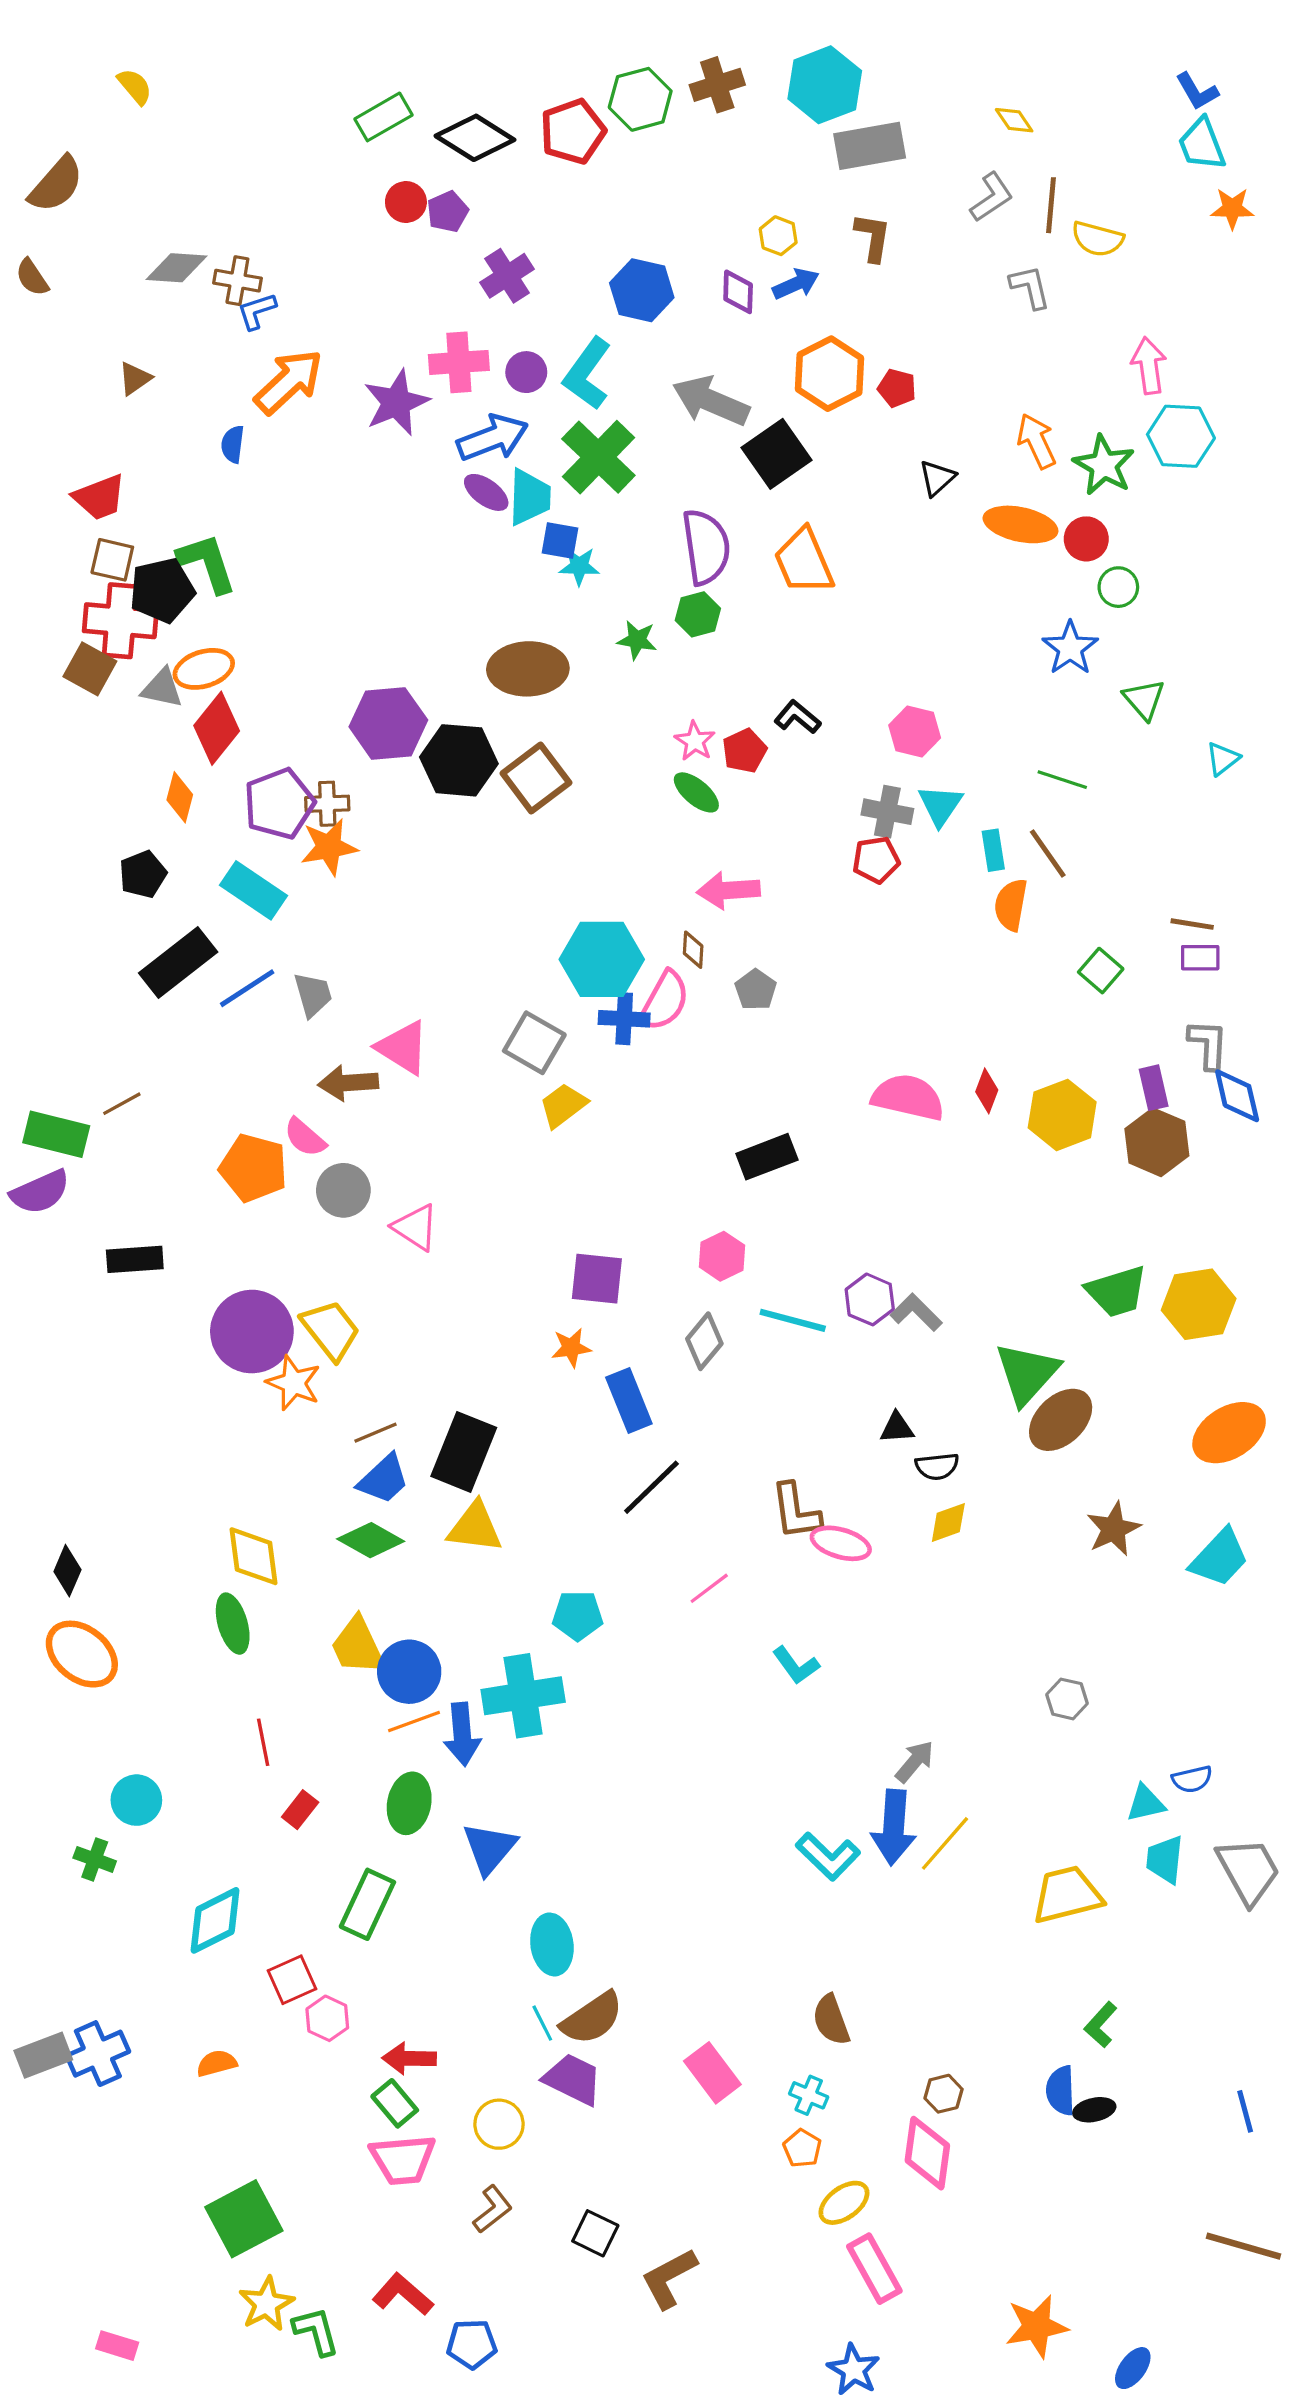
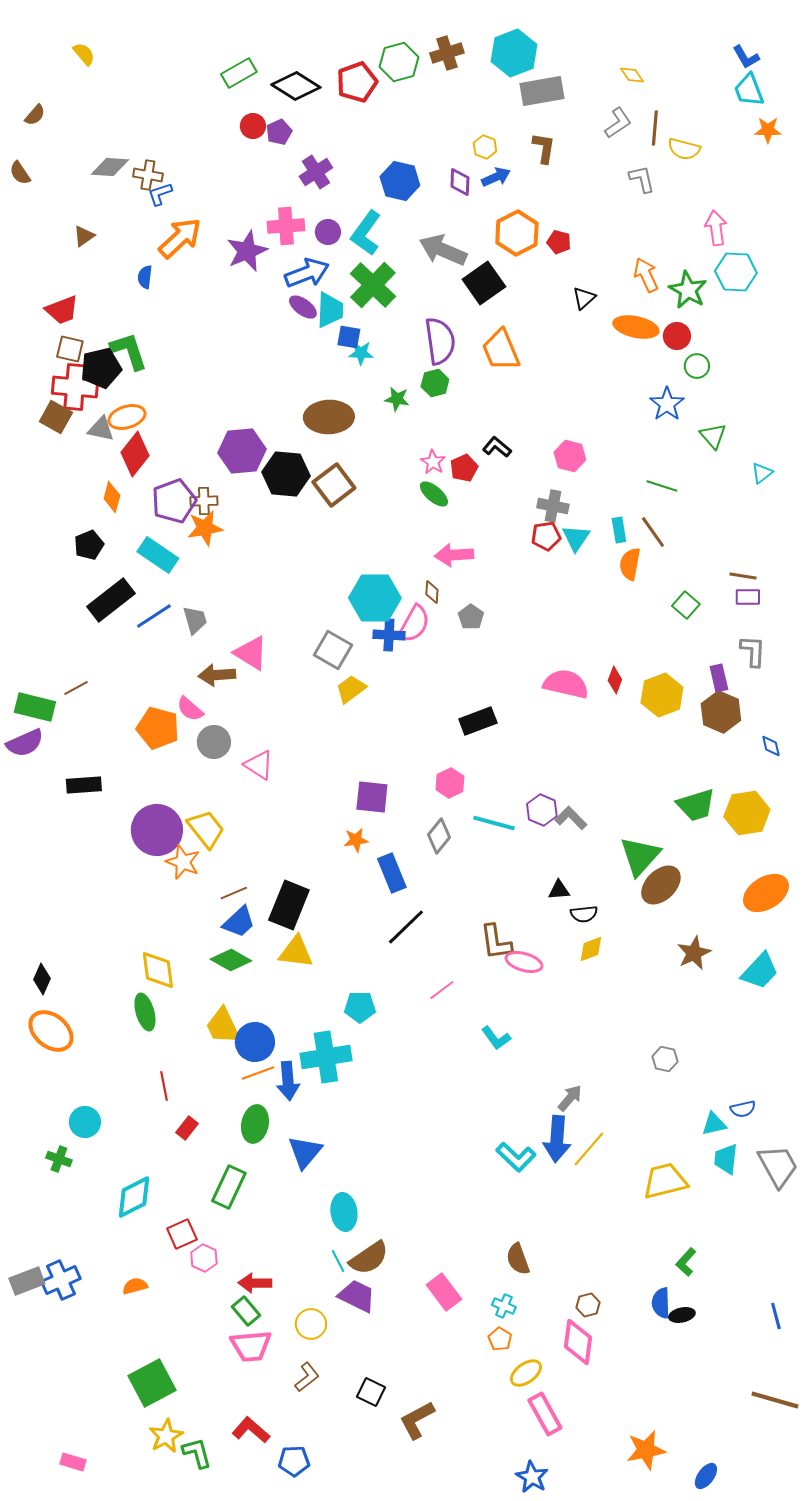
brown semicircle: (56, 184) -> (35, 115), size x0.6
cyan triangle: (940, 805) -> (576, 538), moved
blue diamond: (1237, 1096) -> (771, 746), moved, size x0.6

